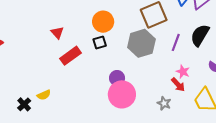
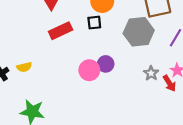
pink circle: (122, 94) -> (89, 70), moved, size x0.7
gray star: (164, 103) -> (151, 73), moved

